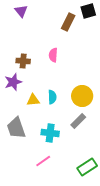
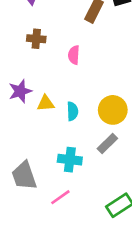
brown cross: (23, 61) -> (36, 39), moved
yellow triangle: (33, 100) -> (46, 103), moved
gray trapezoid: (16, 128) -> (24, 176), moved

